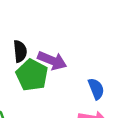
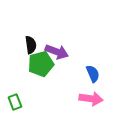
green pentagon: (32, 75) -> (41, 64), turned 30

